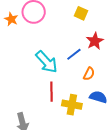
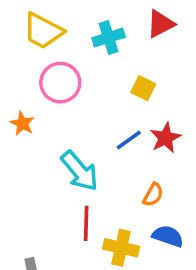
orange star: (11, 19) -> (22, 123), moved
blue line: (74, 54) -> (129, 140), moved

